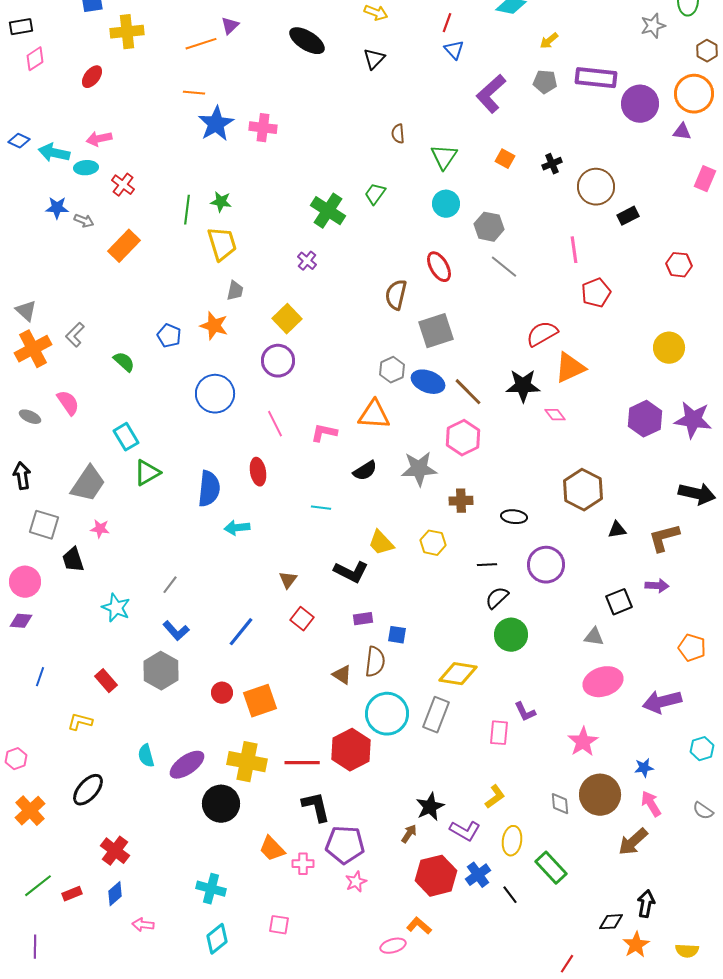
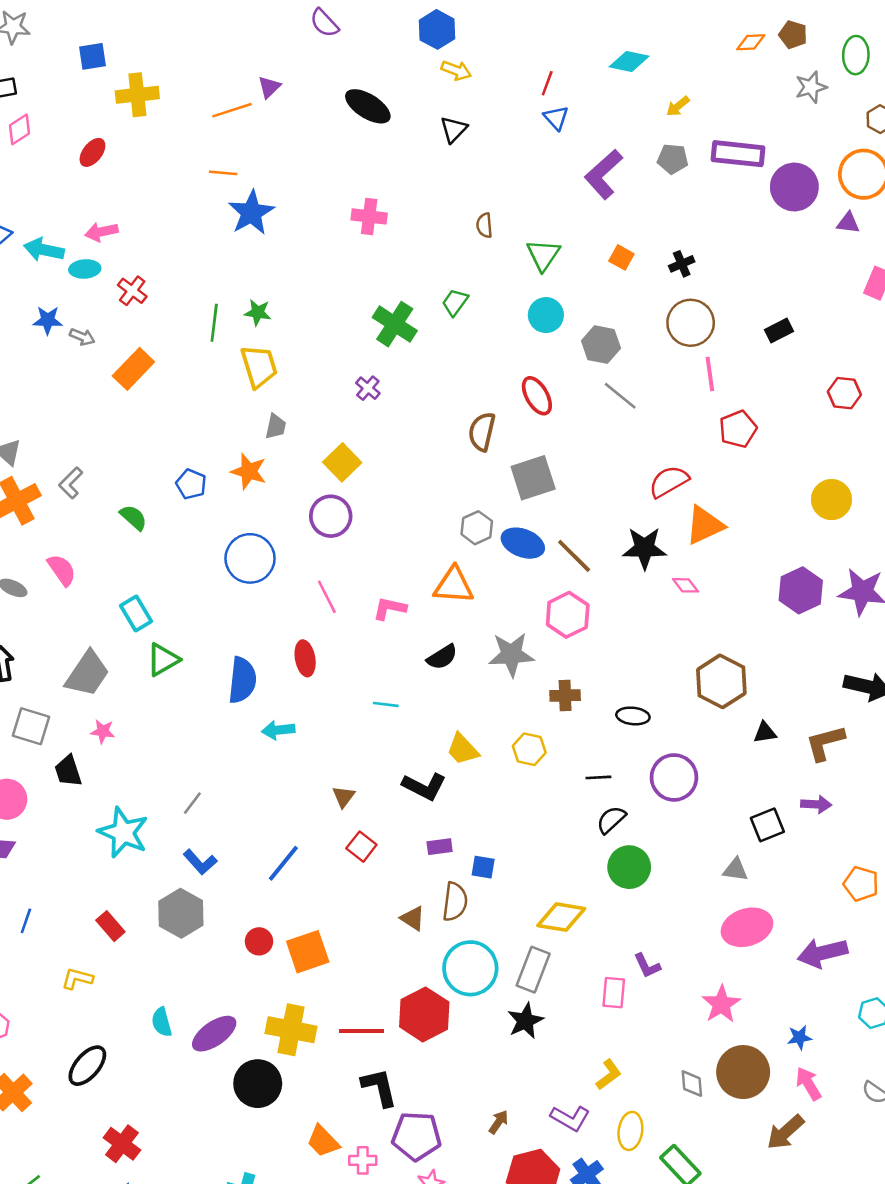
pink cross: (263, 128) -> (369, 216), moved
brown circle: (596, 187) -> (691, 323), moved
cyan star: (116, 608) -> (123, 833), size x1.4
black star: (430, 807) -> (525, 1021), moved

